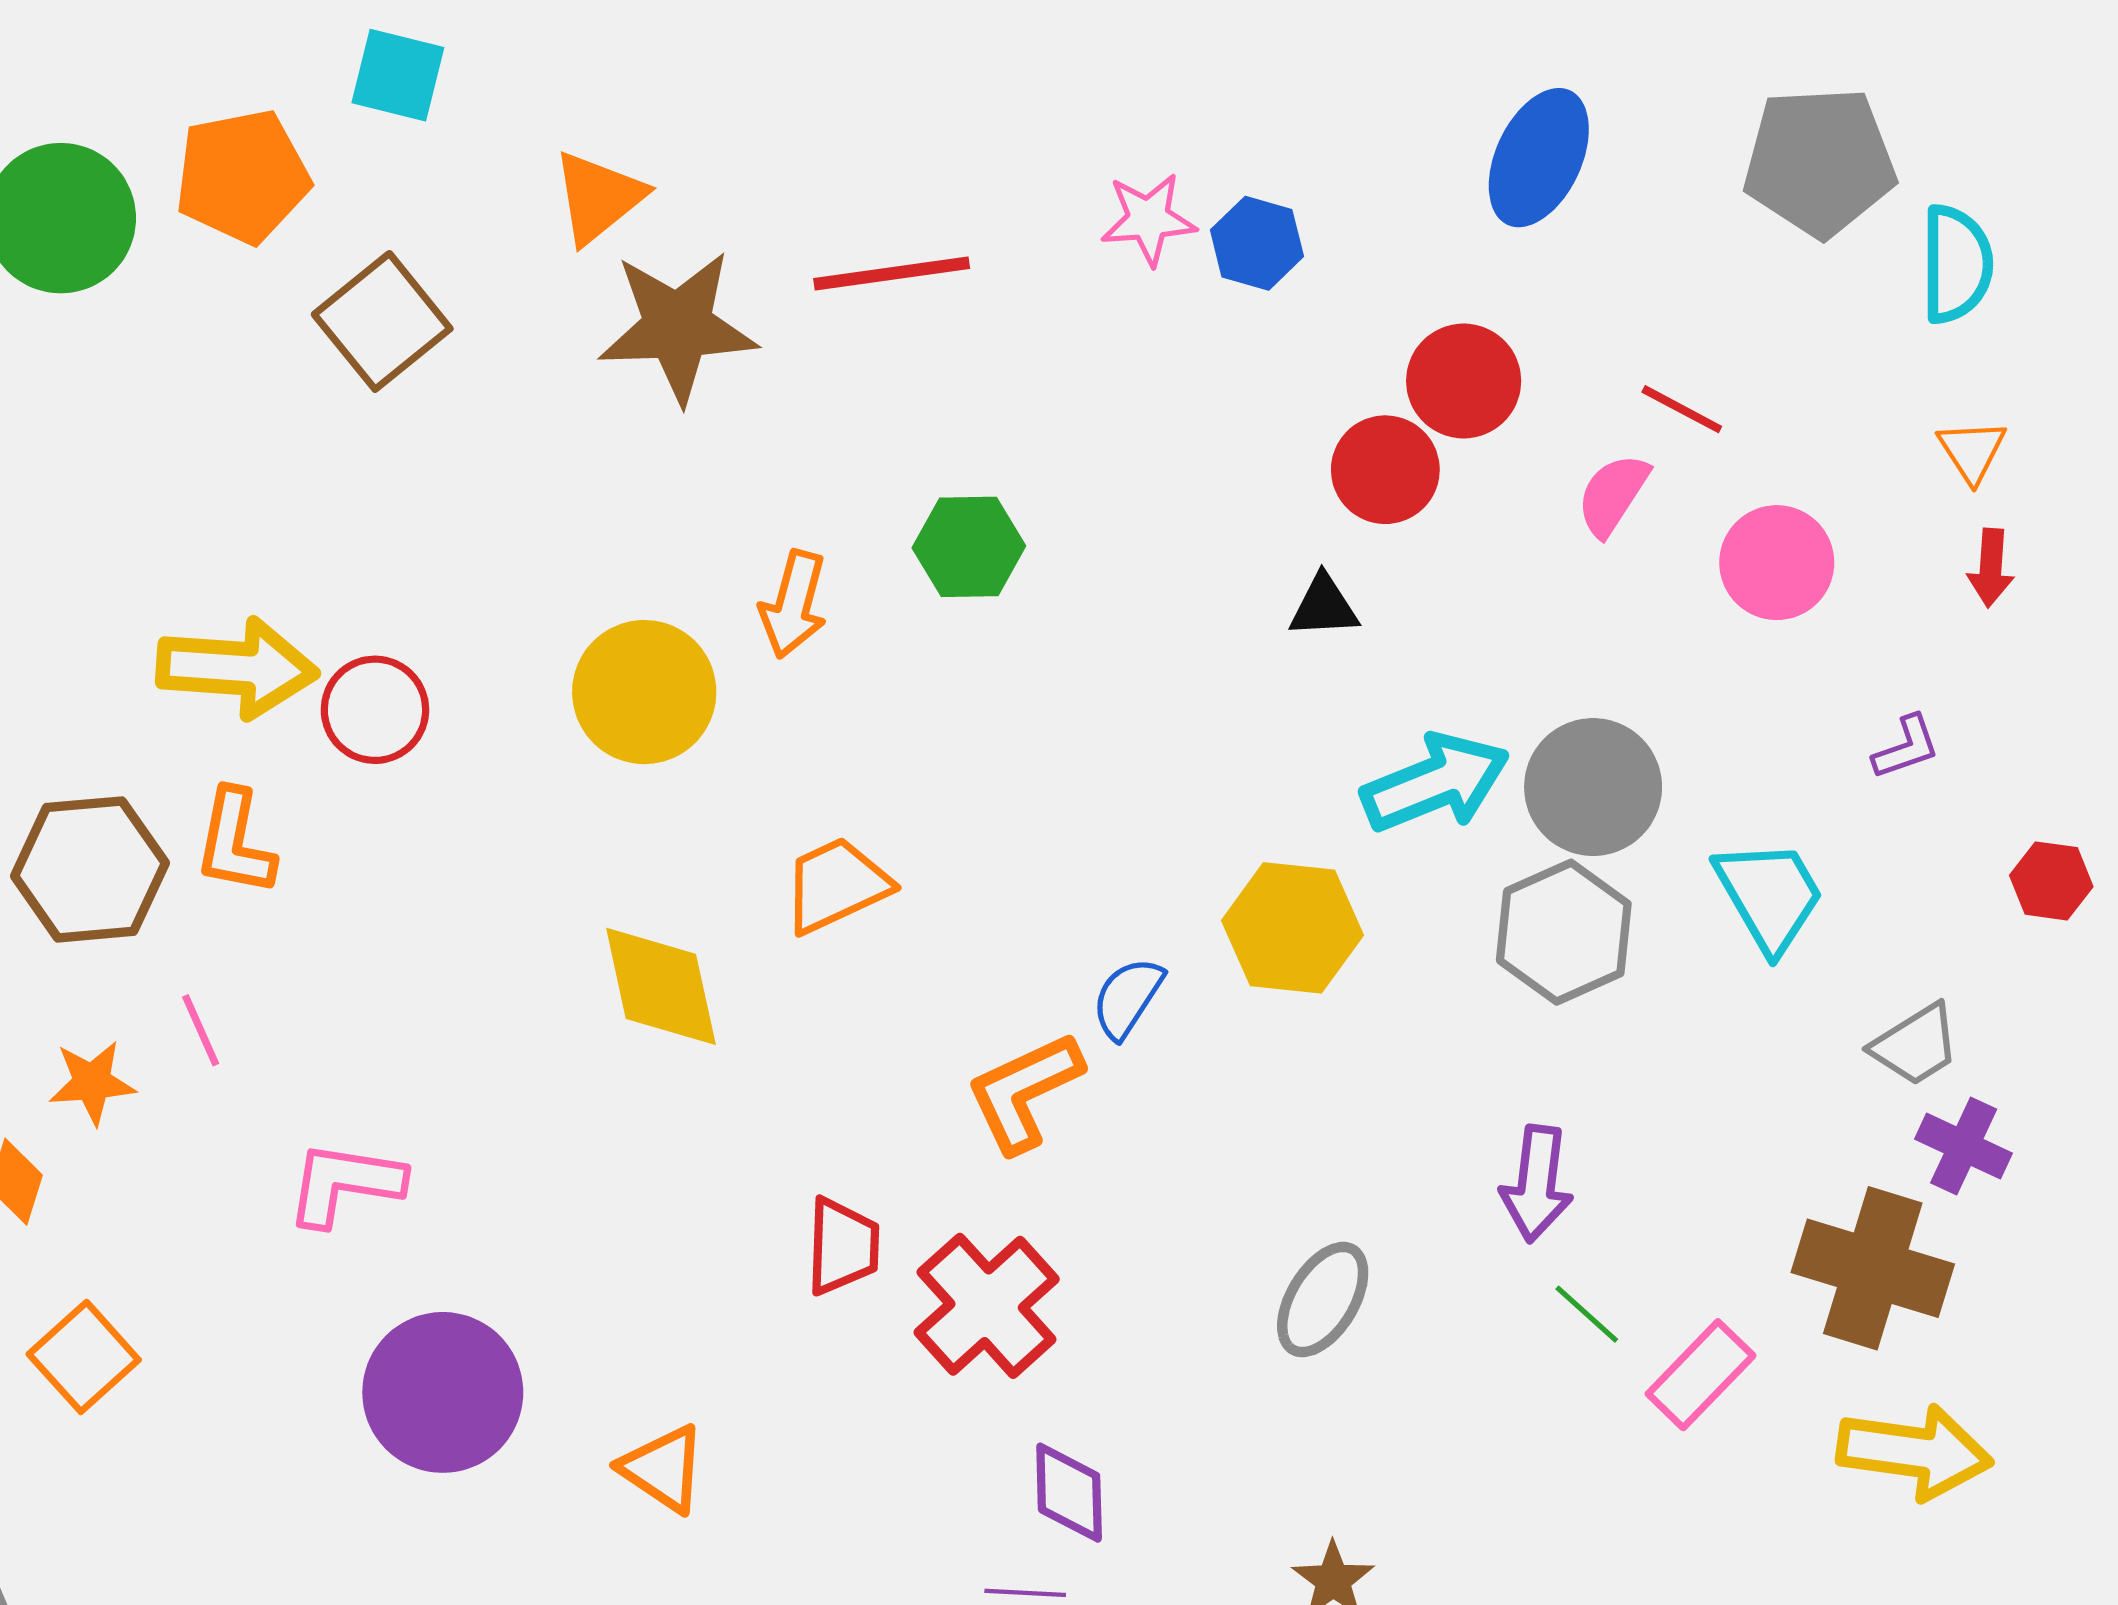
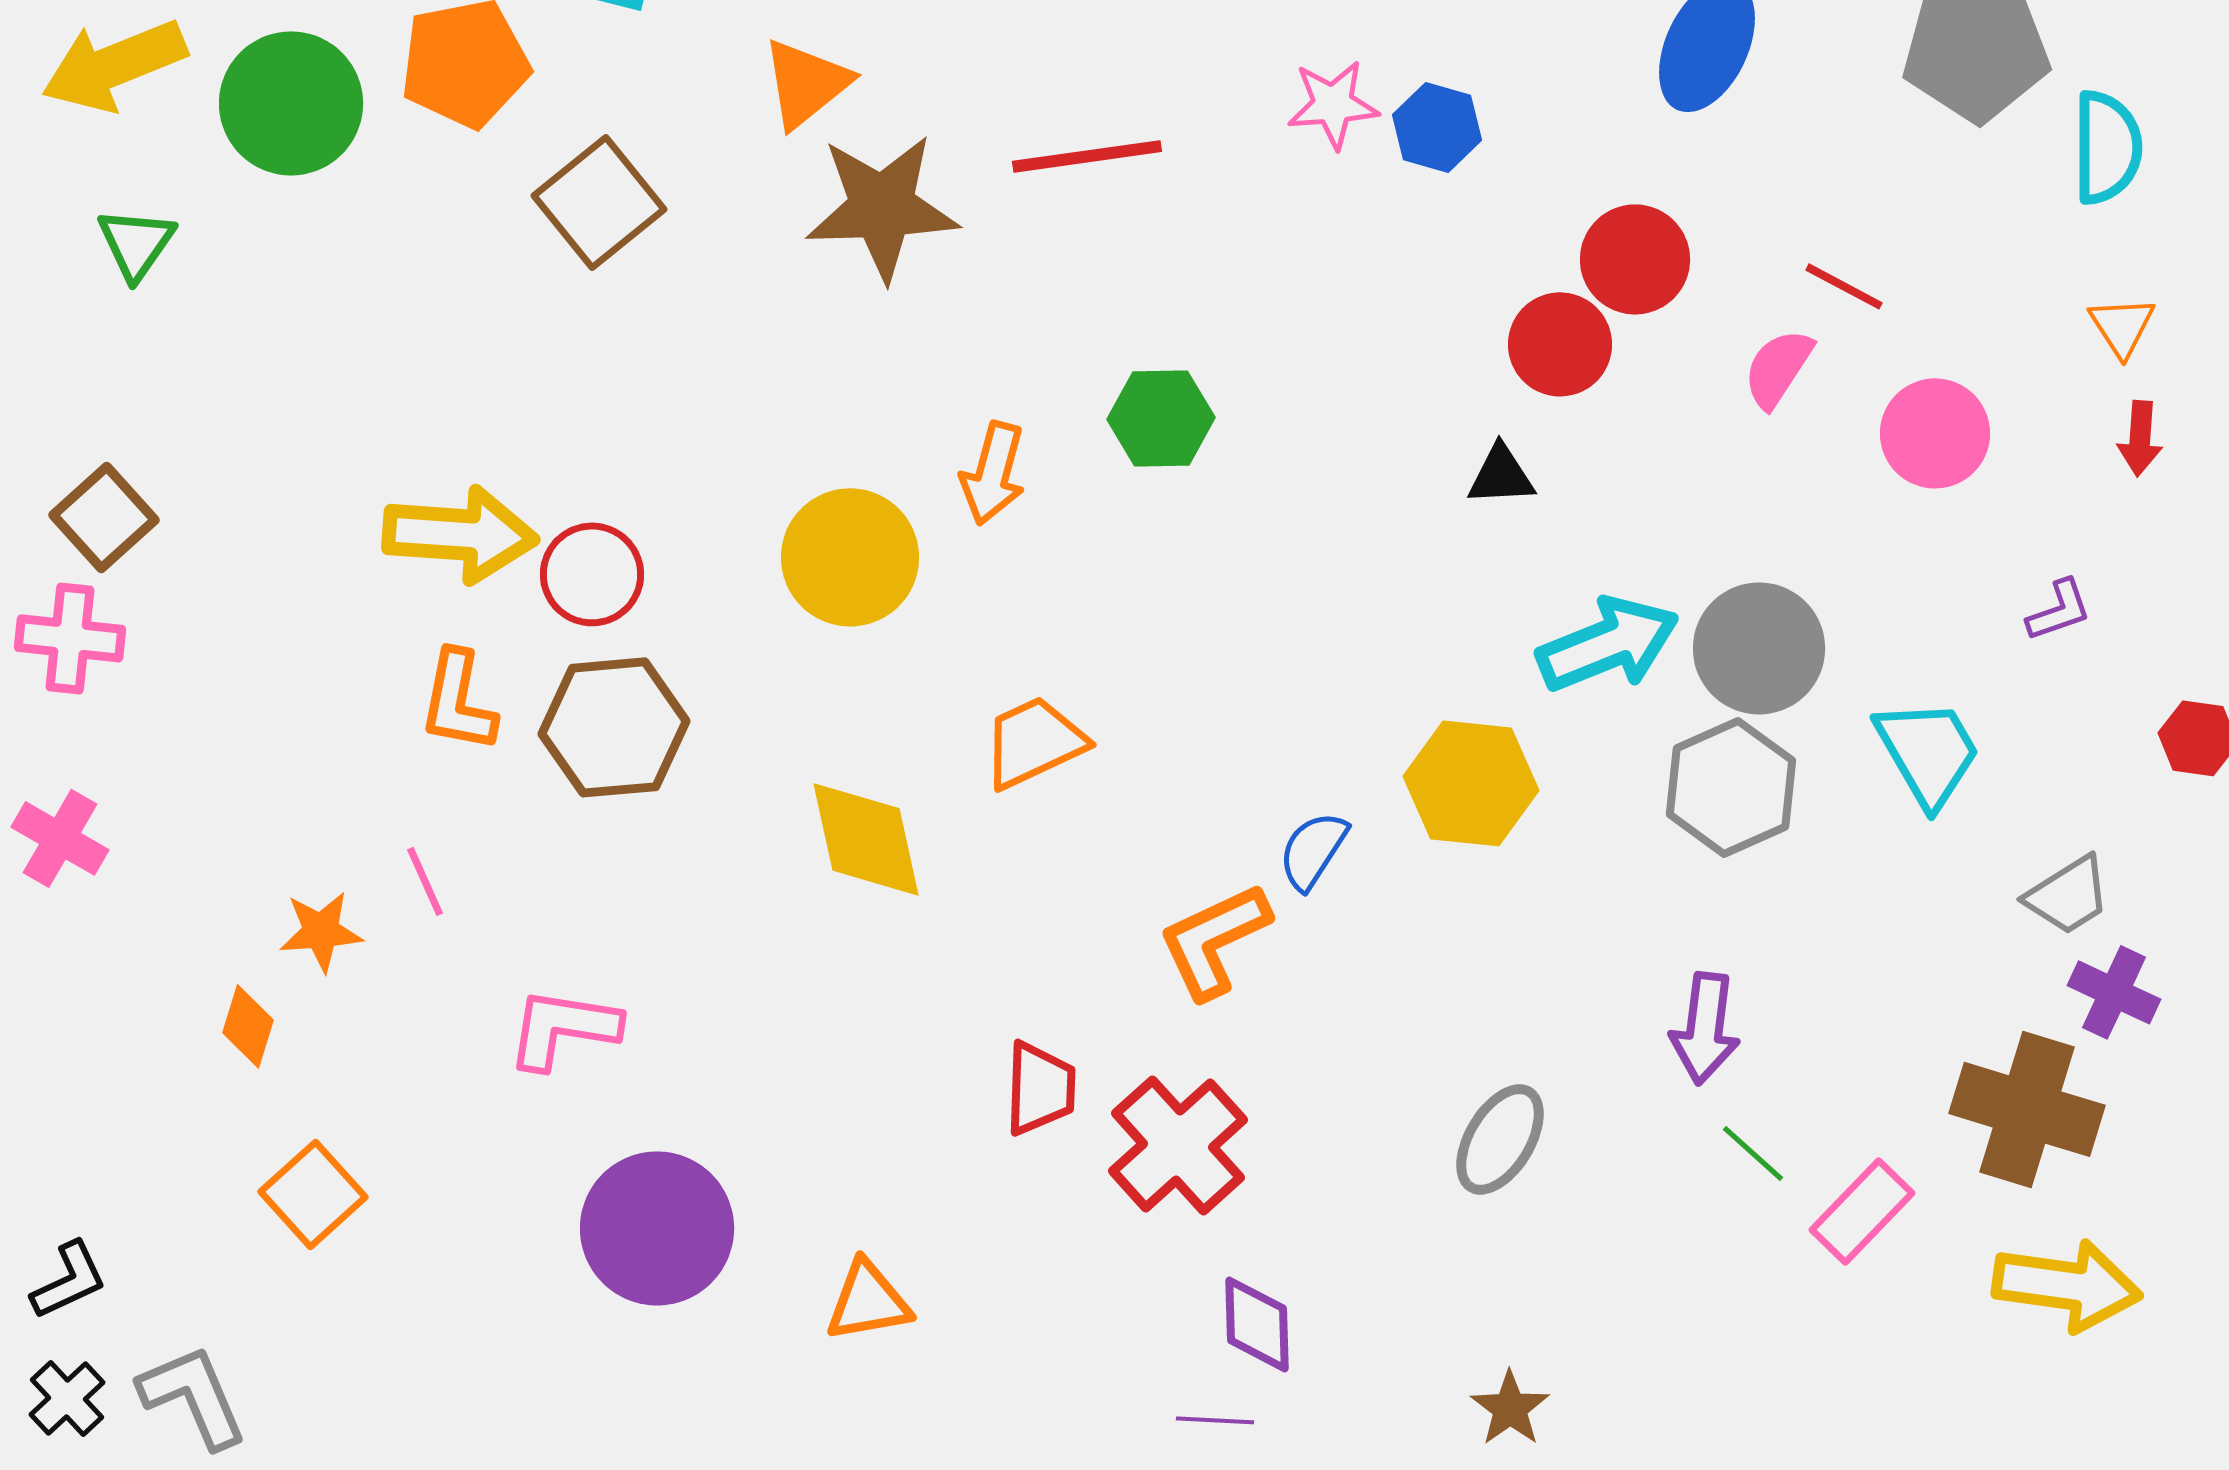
brown hexagon: (90, 869) -> (614, 727), moved
orange triangle: (663, 1469) -> (868, 1301), turned -44

